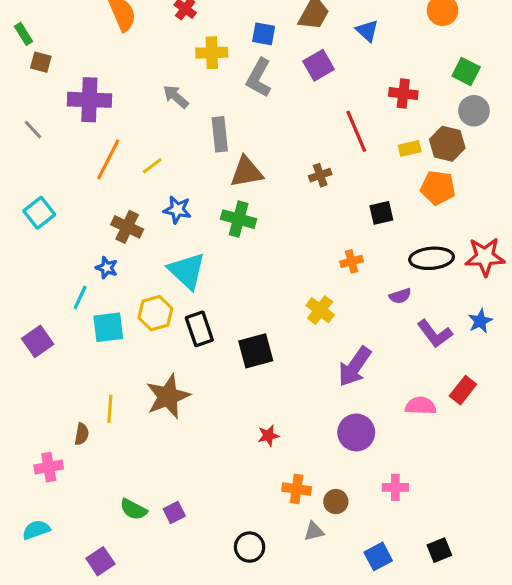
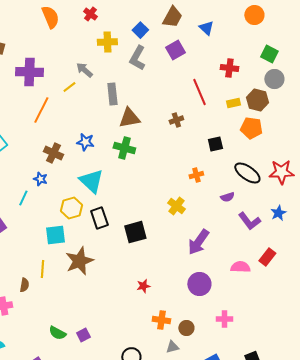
blue square: (264, 34) -> (140, 30), turned 35
yellow line: (152, 166) -> (69, 87), moved
black ellipse: (432, 258) -> (247, 173), turned 40
cyan square: (108, 327) -> (55, 235), moved

